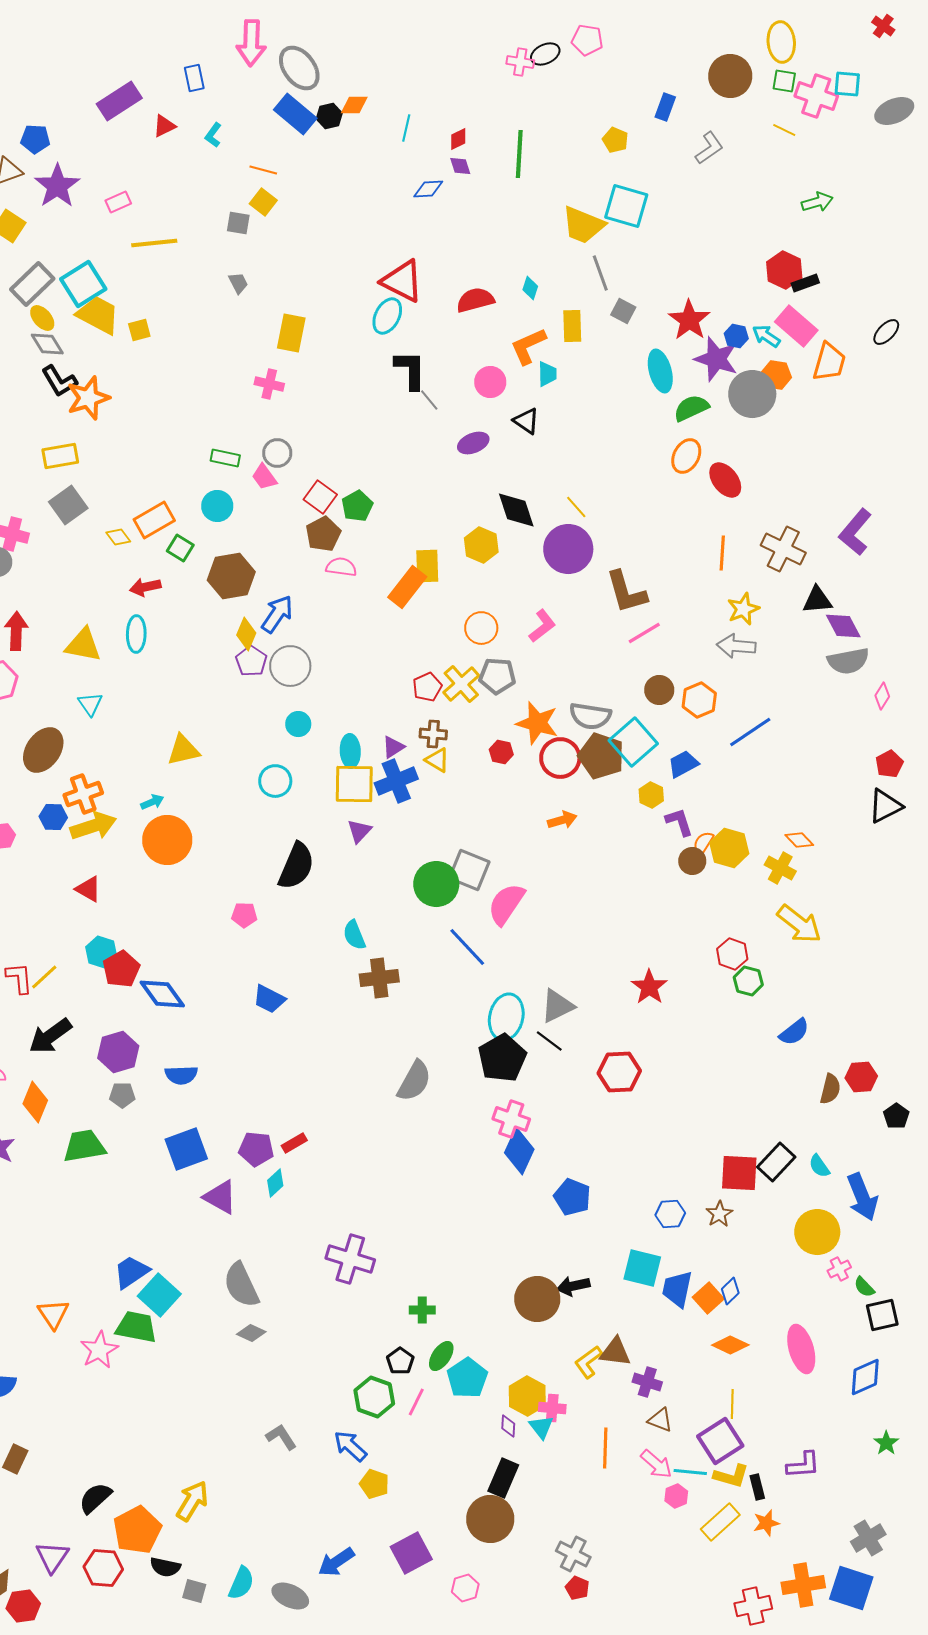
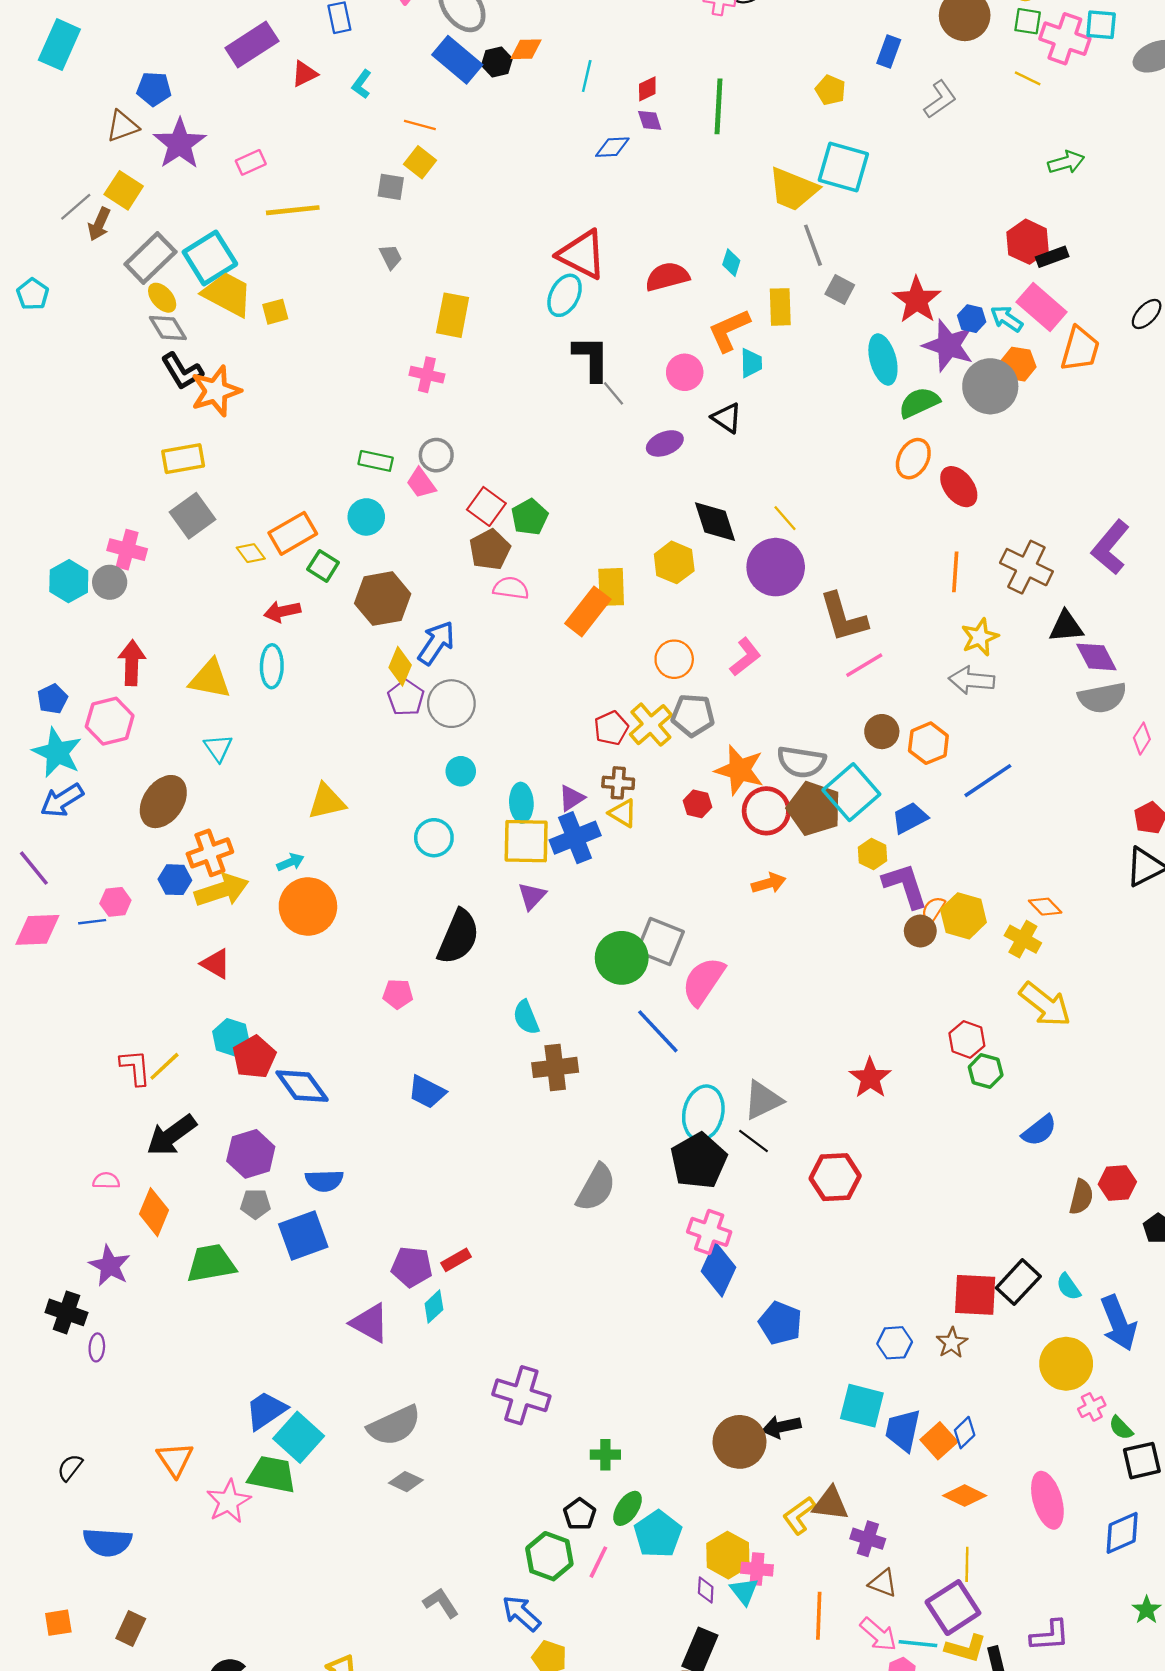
purple L-shape: (679, 822) -> (905, 886), size x1.4
blue square: (186, 1149) -> (303, 1235), moved
gray semicircle: (241, 1285) -> (394, 1426), turned -90

